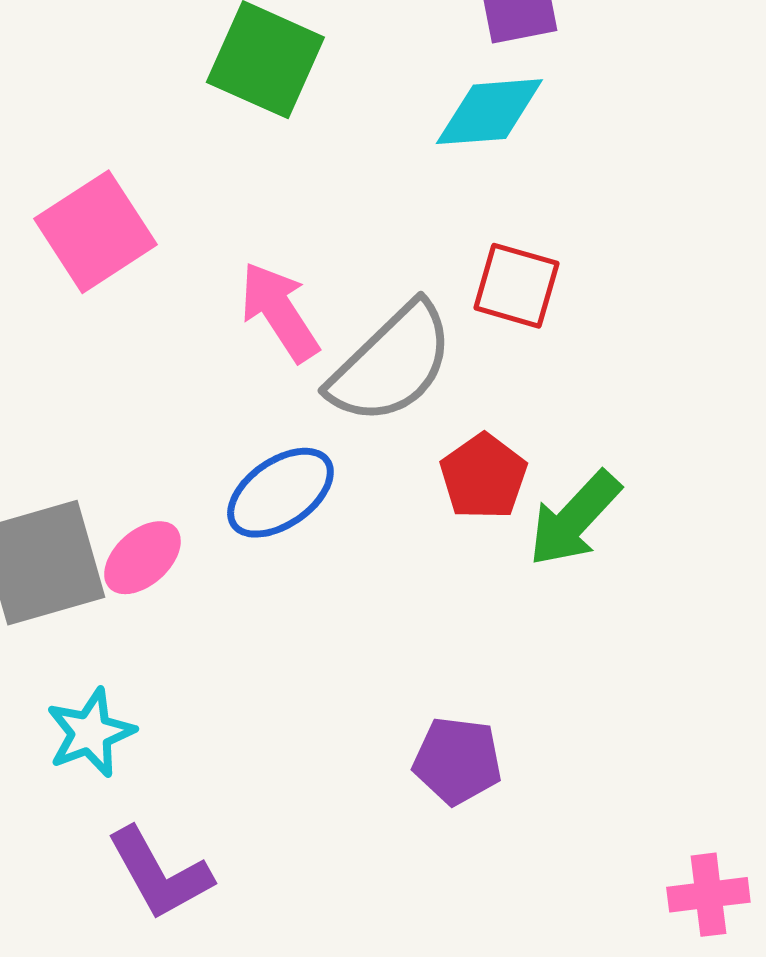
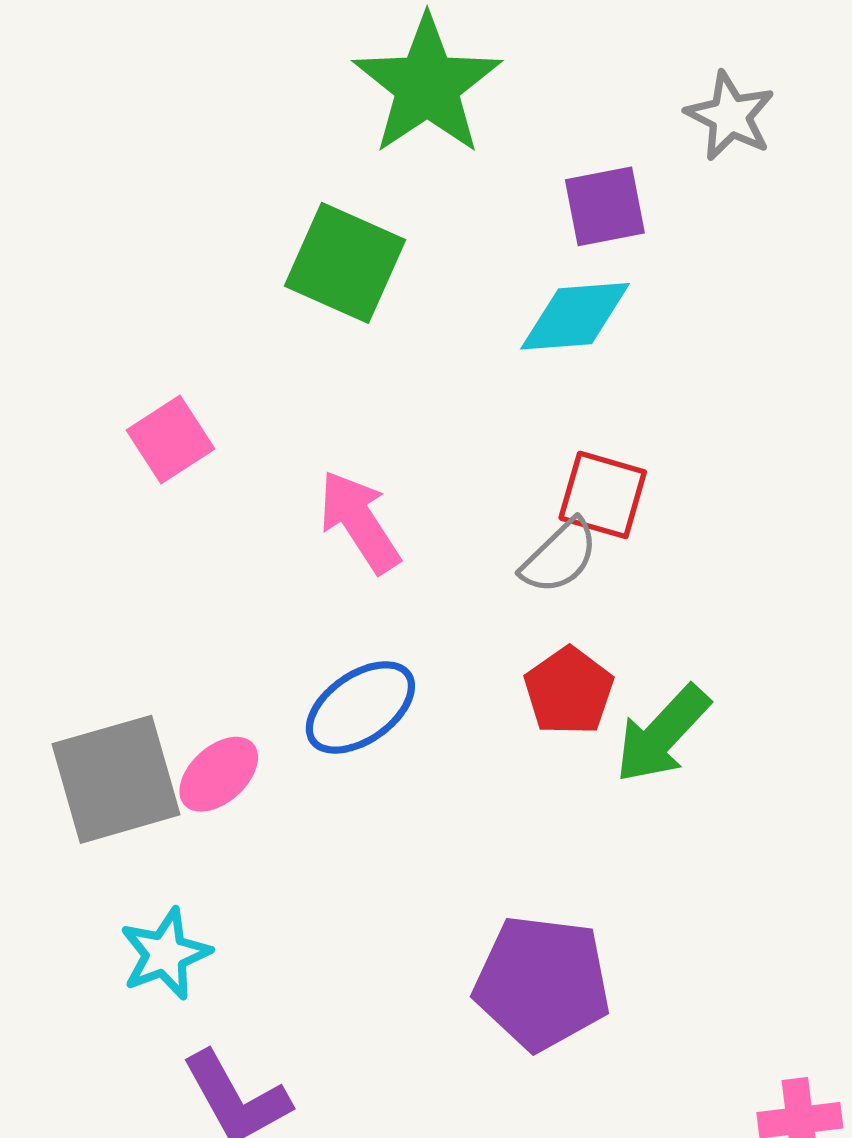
pink square: (95, 232) -> (170, 439), size x0.7
gray semicircle: (391, 364) -> (560, 557), moved, size x0.6
purple pentagon: (457, 761) -> (542, 983), size x1.5

